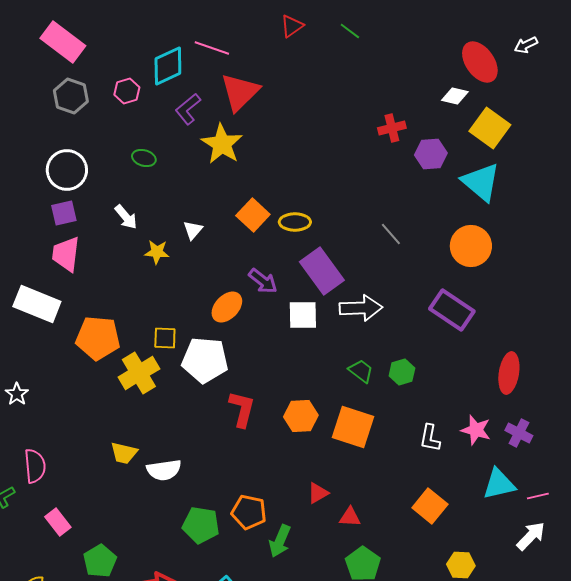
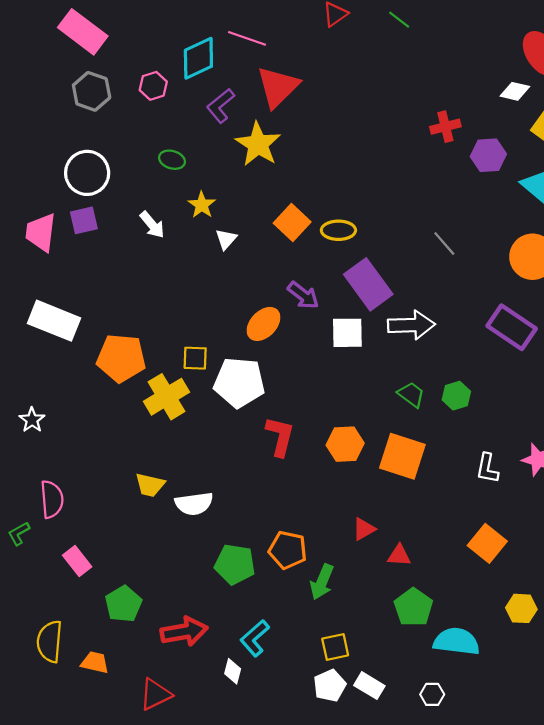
yellow star: (157, 252) -> (202, 205), moved, turned 30
pink trapezoid: (66, 254) -> (41, 232), moved

